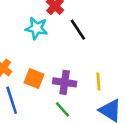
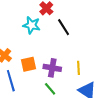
orange square: (34, 78) -> (29, 64), turned -35

